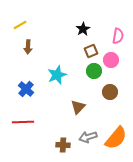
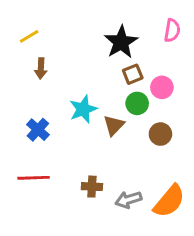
black star: (83, 29) -> (121, 42), size x1.6
pink semicircle: (118, 36) -> (172, 30), moved
brown triangle: (78, 107) -> (114, 125), moved
brown cross: (63, 145) -> (92, 187), moved

